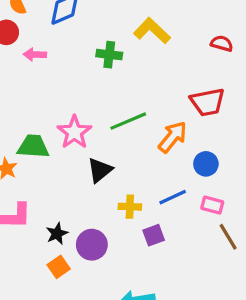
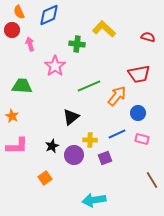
pink arrow: (35, 55) -> (30, 44), turned 72
pink star: (74, 132) -> (55, 66), moved
green trapezoid: (33, 146) -> (22, 86), moved
black star: (57, 234) -> (52, 146), moved
brown line: (228, 237) -> (152, 180), moved
purple circle: (92, 245) -> (74, 155), moved

